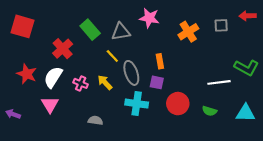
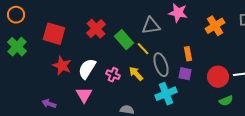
red square: (22, 26) -> (54, 34), moved
green rectangle: (90, 30) -> (124, 40), moved
red cross: (63, 49) -> (96, 29), moved
cyan cross: (137, 104) -> (166, 94), turned -30
red circle: (178, 104) -> (218, 77), moved
green semicircle: (209, 111) -> (226, 101), moved, turned -40

